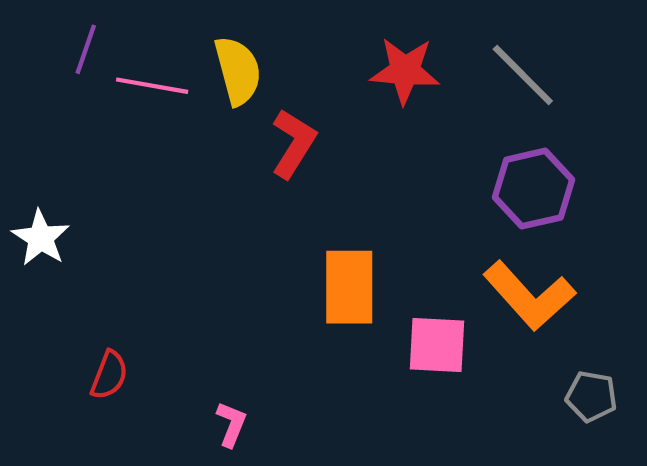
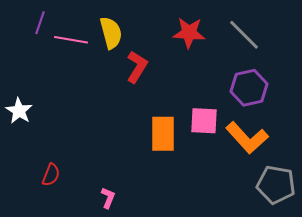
pink square: (437, 345) -> (204, 121), moved
gray pentagon: (591, 396) -> (276, 185), size x1.6

